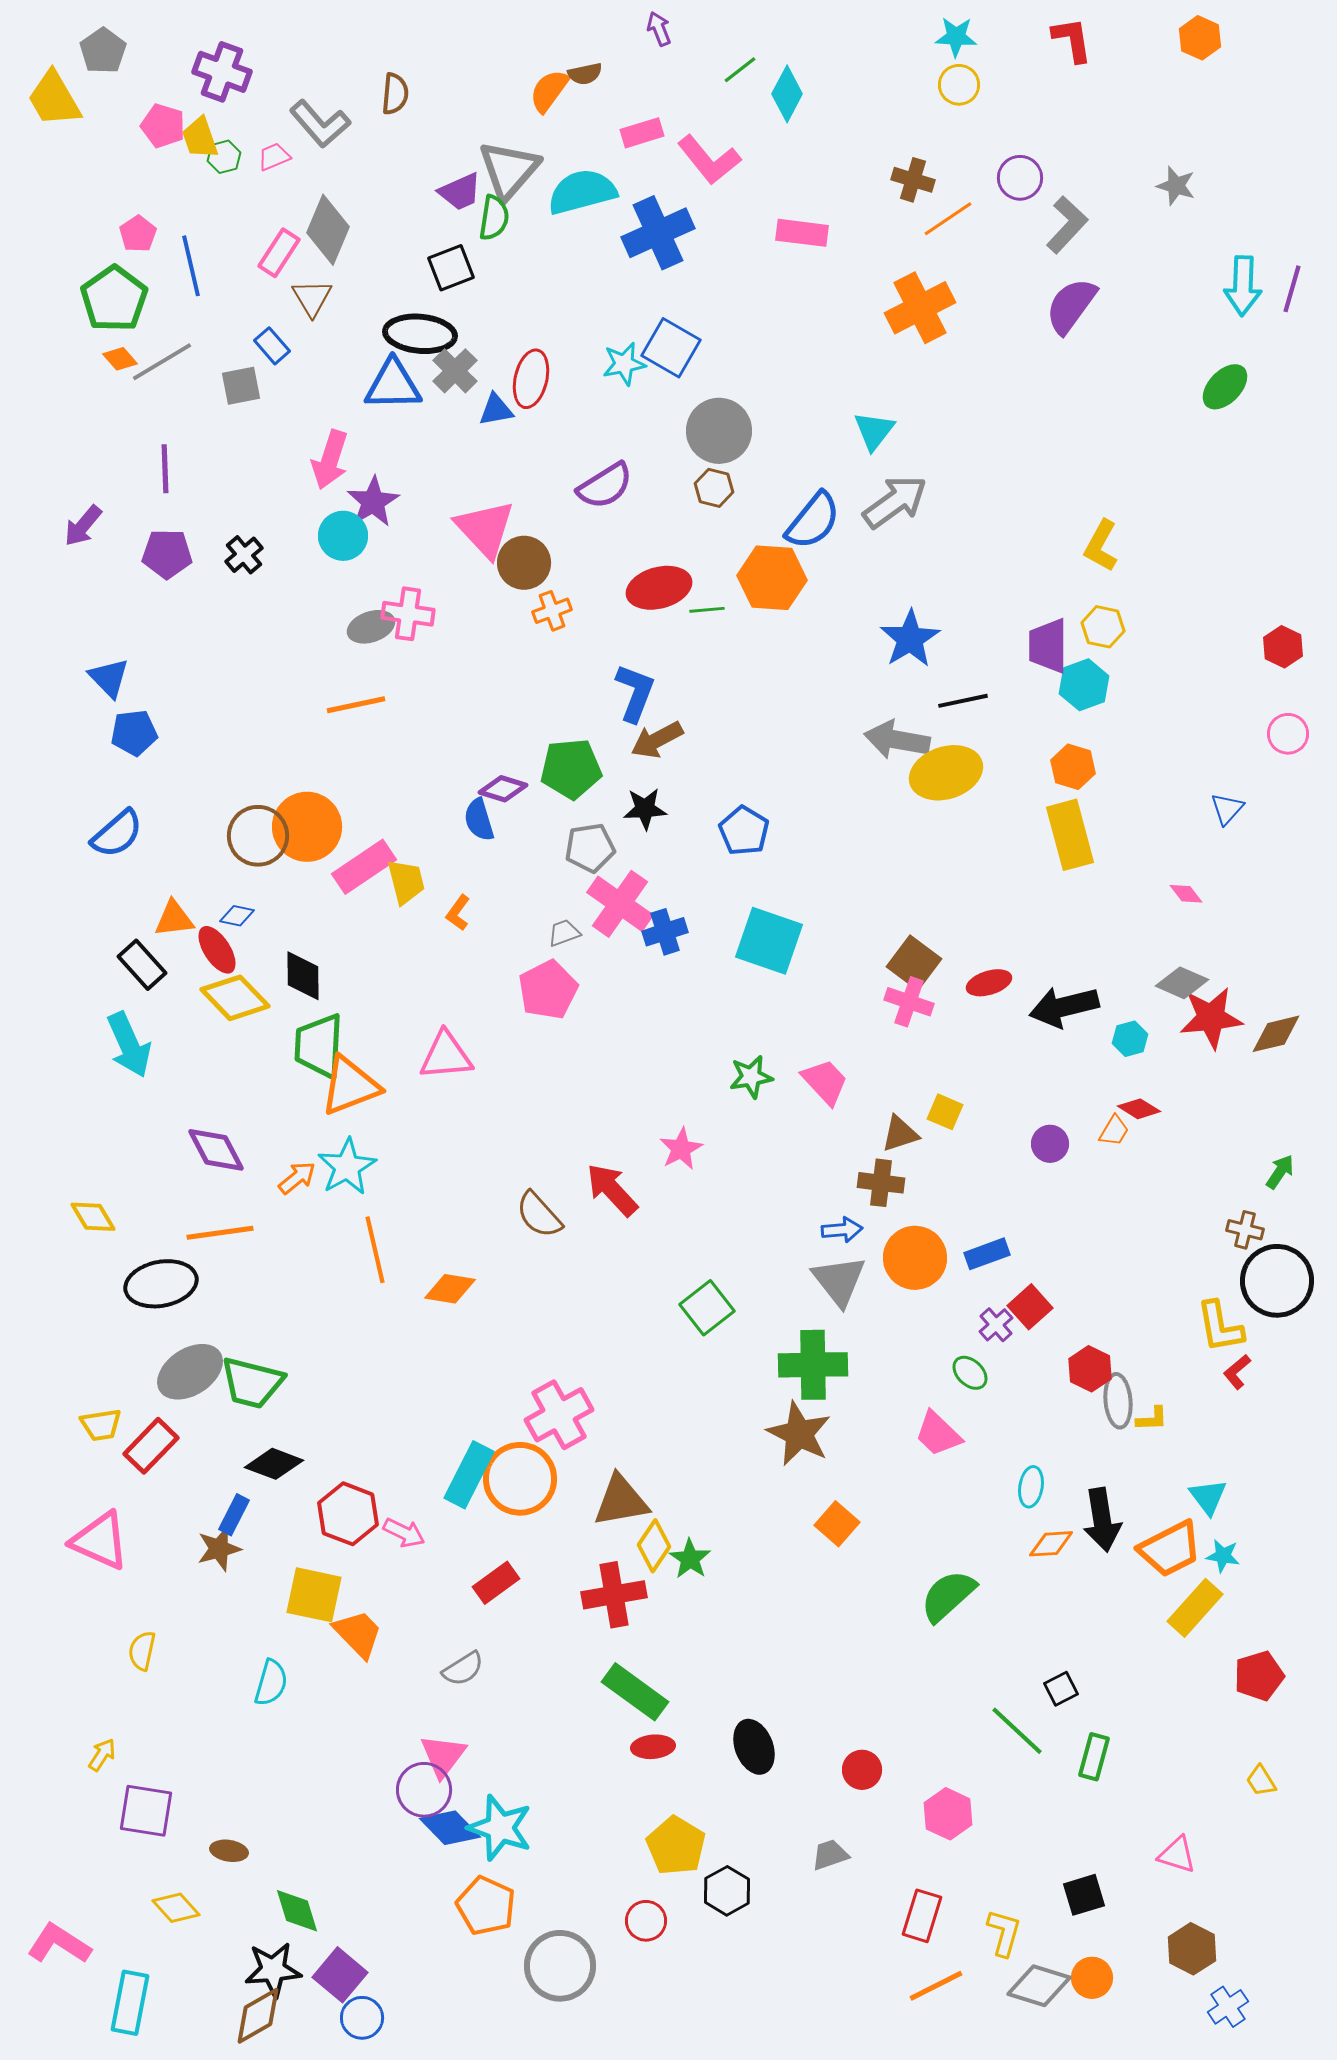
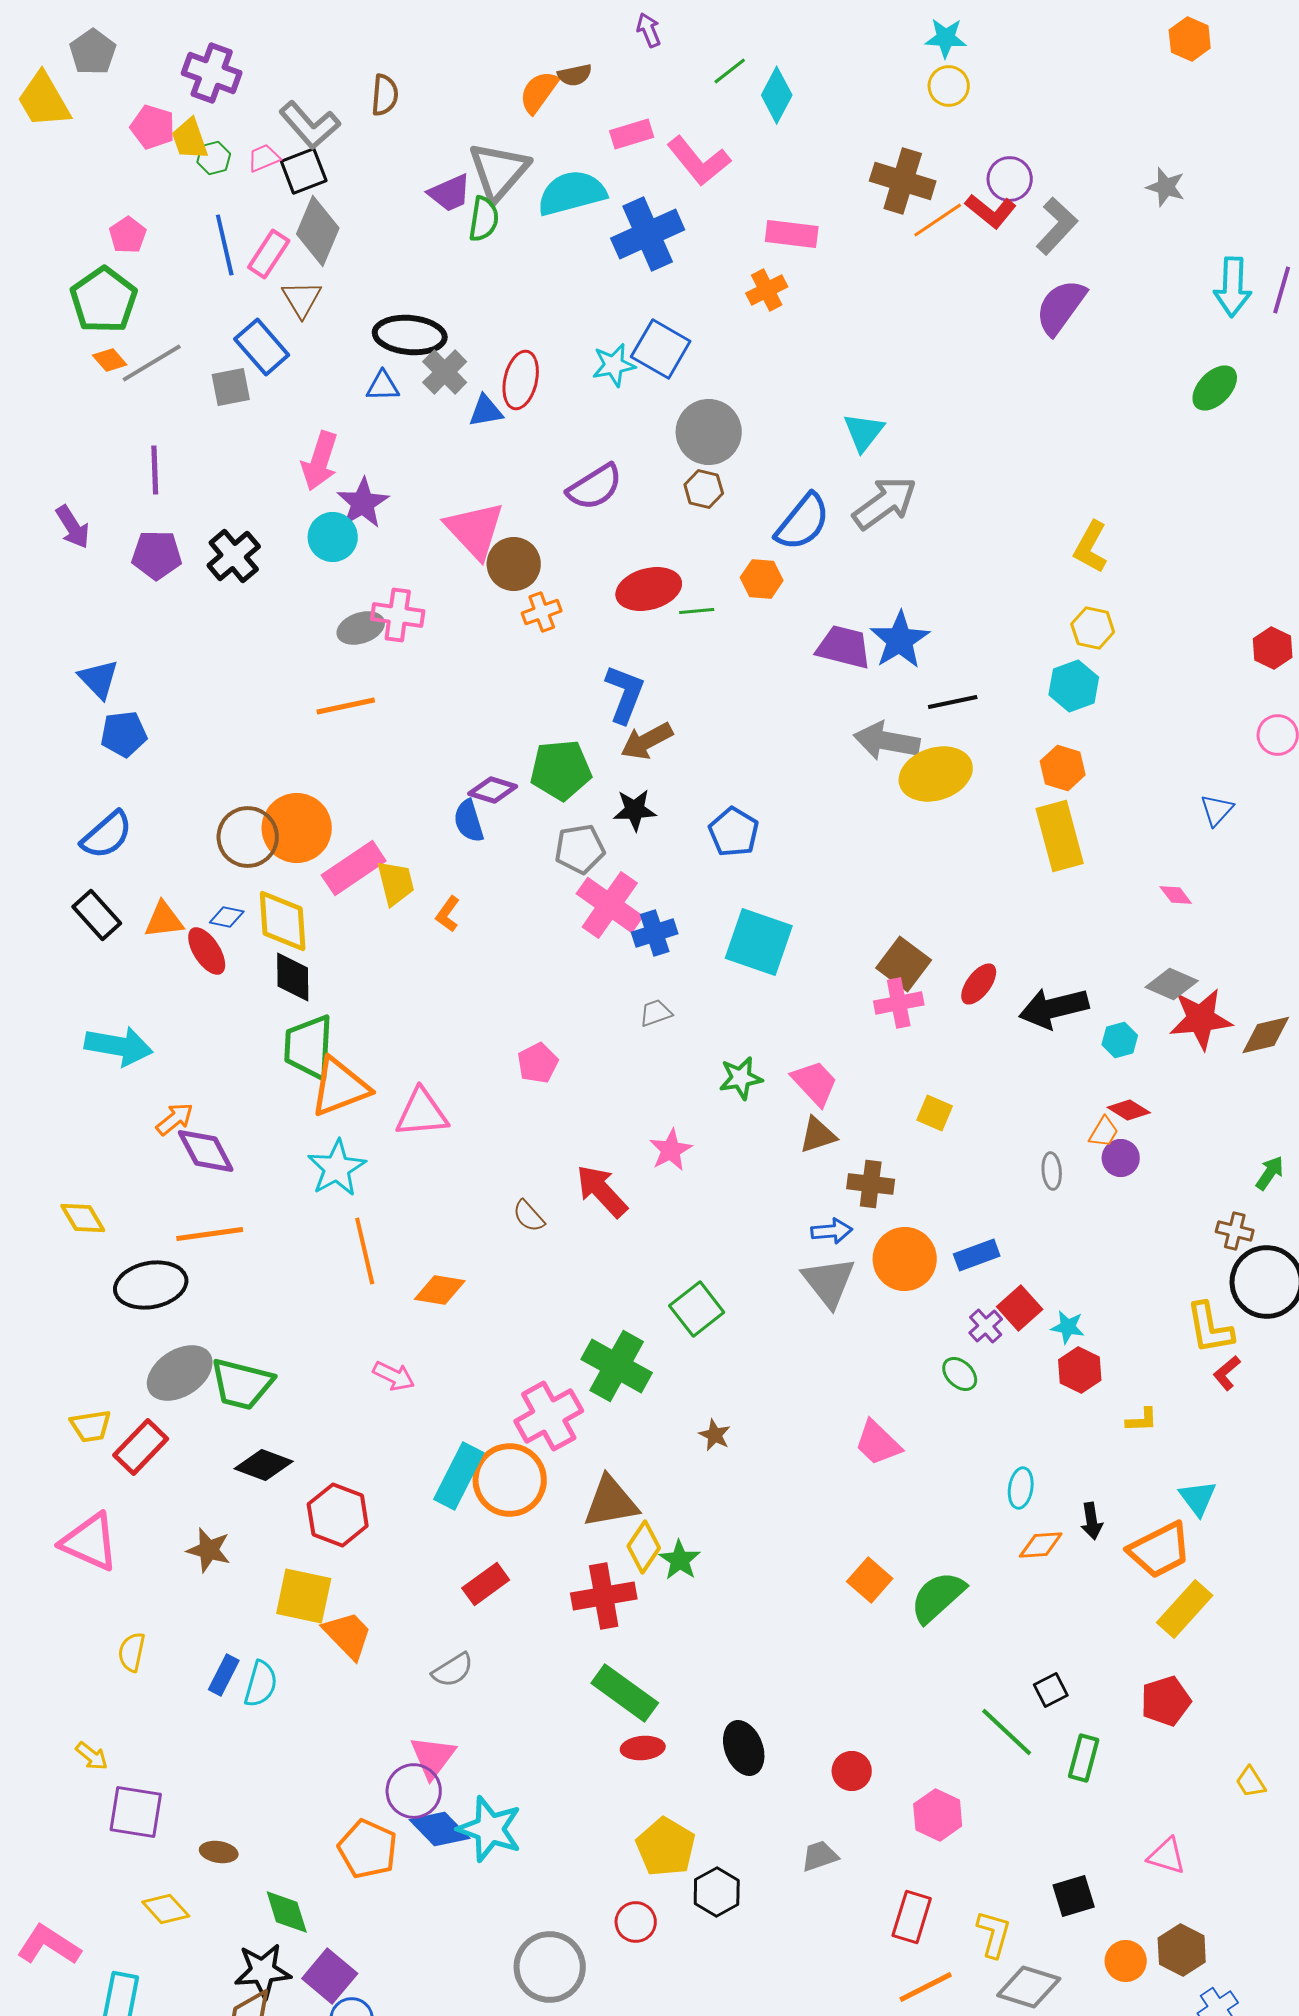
red L-shape: (1072, 40) -> (991, 211), moved, turned 138
brown cross: (913, 180) -> (903, 181), size x1.5
blue line: (191, 266) -> (225, 245), moved
black square: (451, 268) -> (304, 171), moved
orange cross: (920, 308) -> (767, 290), moved, size x0.6
blue rectangle: (272, 346) -> (262, 347), size x1.5
blue triangle: (393, 385) -> (383, 386), size x0.6
purple arrow: (83, 526) -> (73, 527), turned -72
black cross: (244, 555) -> (234, 556), size x1.4
orange hexagon: (772, 578) -> (762, 579), size x0.6
purple trapezoid: (1048, 646) -> (844, 647), moved, turned 104
gray trapezoid: (564, 933) -> (656, 1013), moved
black rectangle: (142, 965) -> (97, 915), moved
red ellipse: (989, 983) -> (979, 984), turned -36
pink pentagon: (548, 990) -> (538, 1063), moved, size x0.7
yellow diamond: (235, 998) -> (283, 921), moved, turned 40
pink cross: (909, 1002) -> (899, 1003), turned -30
cyan arrow: (129, 1045) -> (119, 1046), turned -56
pink triangle: (446, 1056) -> (422, 1113), moved
brown triangle: (900, 1134) -> (818, 1135), moved
purple circle: (1050, 1144) -> (1121, 1158), moved
orange arrow: (297, 1178) -> (175, 1119), moved
brown semicircle: (539, 1215) -> (529, 1216), size x0.7
green cross: (813, 1365) -> (617, 1366), moved, turned 30
gray ellipse: (1118, 1401) -> (1052, 1171), moved, size x0.7
brown star: (799, 1434) -> (715, 1435), moved, size x0.5
pink trapezoid: (938, 1434) -> (878, 1443), moved
blue rectangle: (234, 1515) -> (224, 1675), moved
black arrow: (1102, 1520) -> (1092, 1521), size x0.6
orange square: (837, 1524) -> (870, 1580), moved
pink arrow: (404, 1533) -> (394, 1376), moved
brown star: (219, 1549) -> (209, 1550), turned 30
cyan star: (1223, 1556) -> (1068, 1327), moved
red pentagon: (1259, 1676) -> (1166, 1701), moved
yellow arrow: (102, 1755) -> (92, 1756), turned 96
orange pentagon: (486, 1906) -> (368, 1849), moved
orange circle: (1092, 1978) -> (1126, 1961), moved

